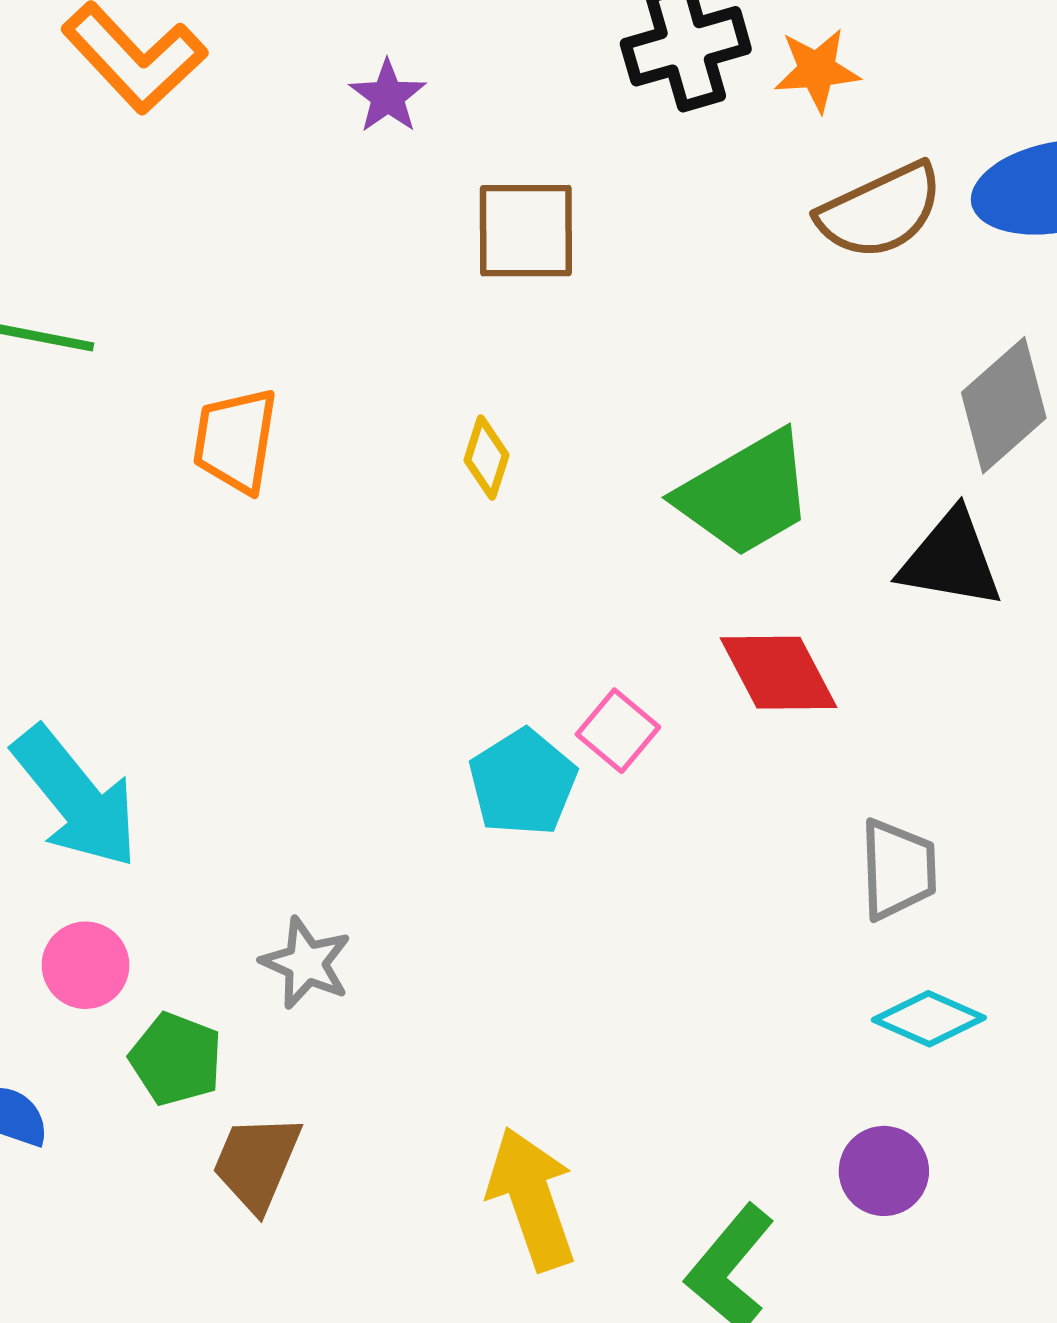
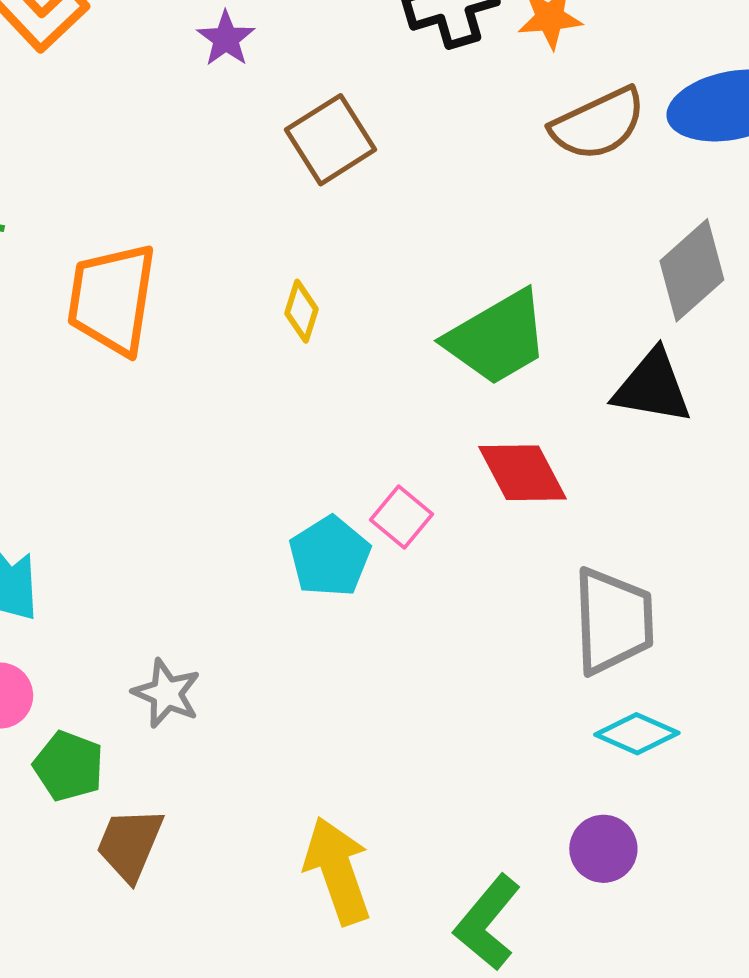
brown square: (526, 231) -> (331, 140), turned -32
orange trapezoid: (235, 440) -> (112, 299), size x1.4
gray trapezoid: (898, 869) -> (613, 621), size x1.4

